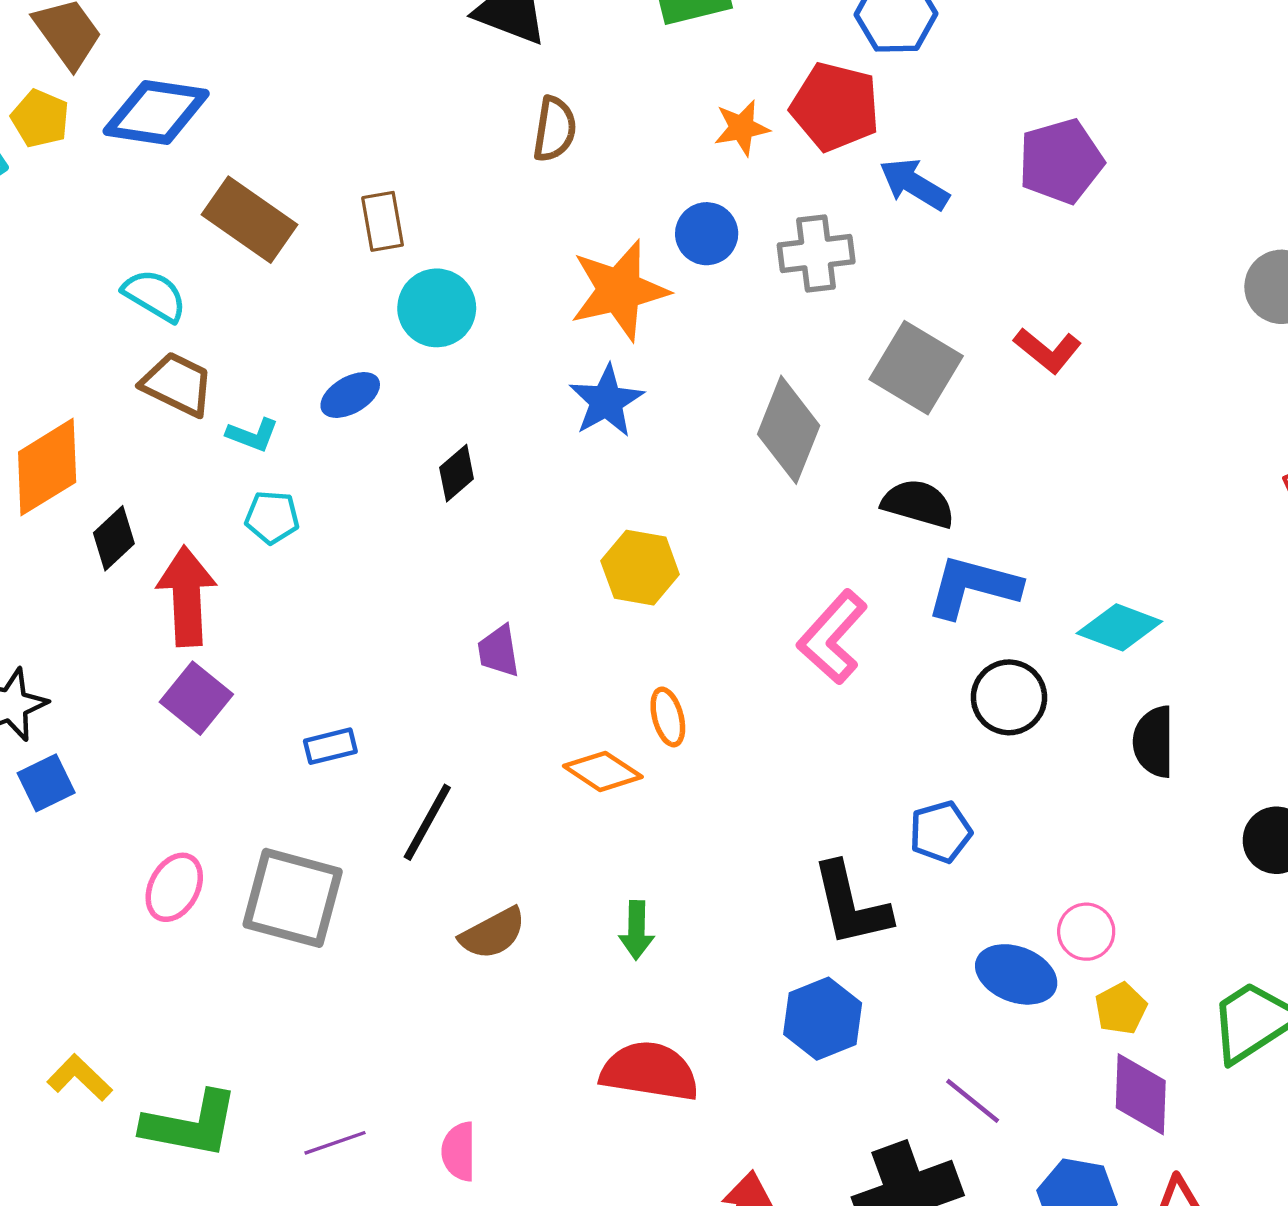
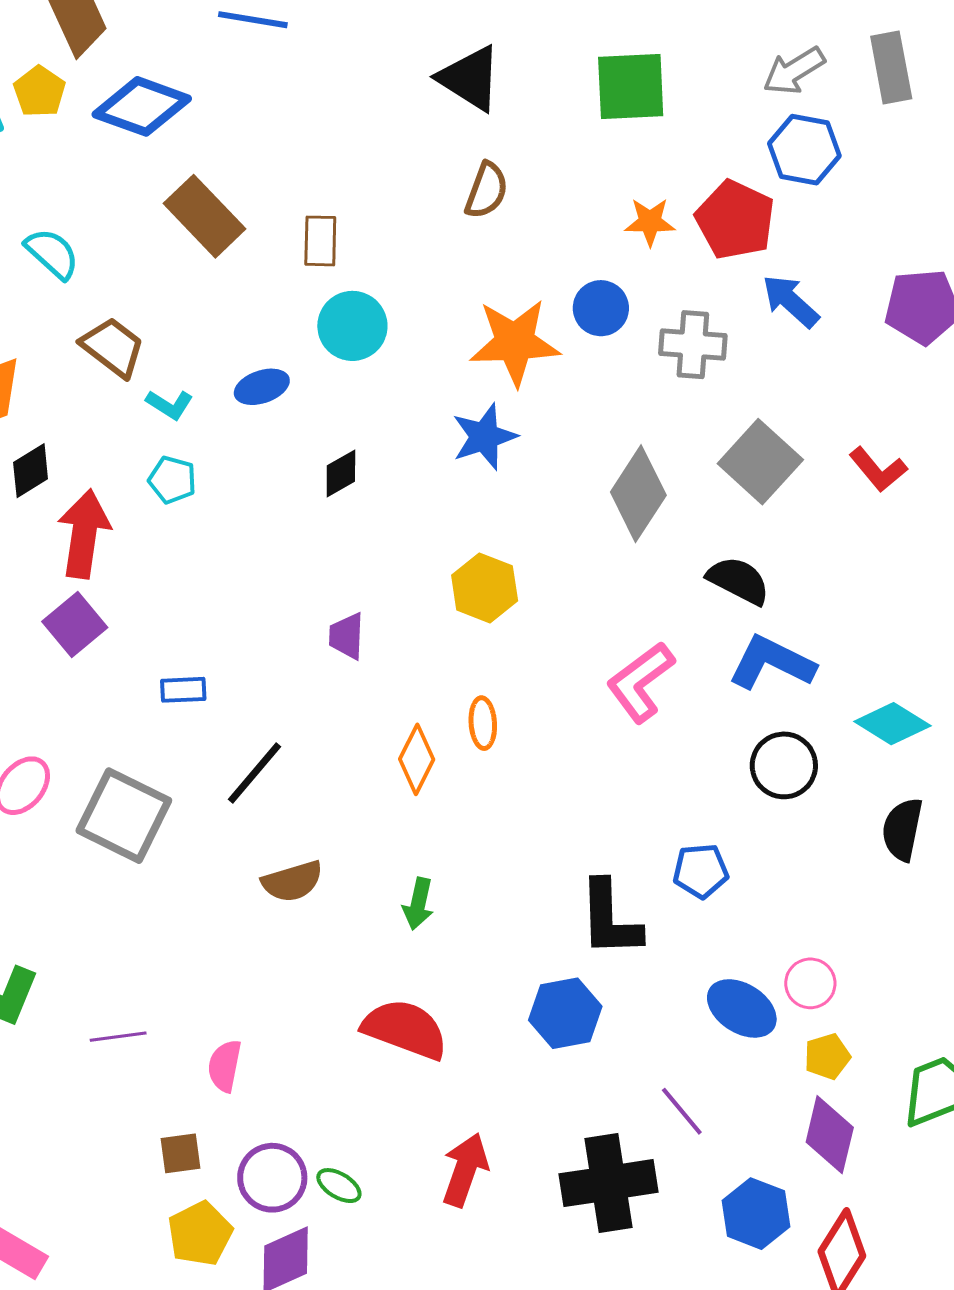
cyan semicircle: (155, 295) -> (52, 254), moved
orange diamond: (603, 771) -> (417, 759), turned 72

